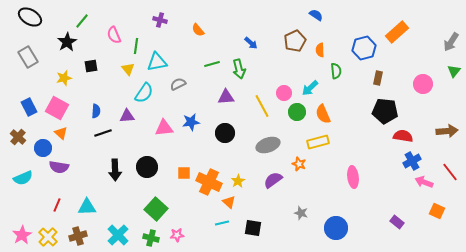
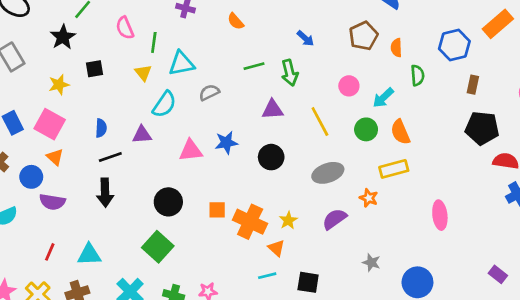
pink circle: (284, 93) -> (349, 86), moved
black arrow: (115, 170) -> (105, 193), moved
green square: (156, 209) -> (158, 247), moved

